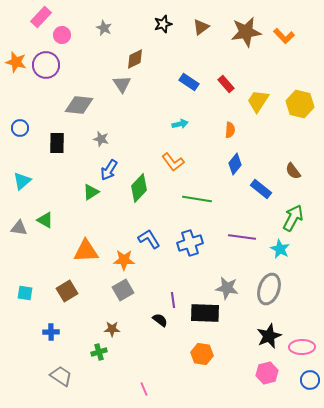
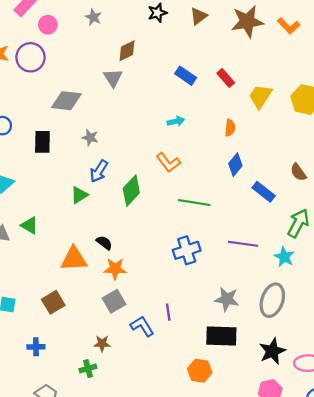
blue L-shape: (149, 239) -> (142, 326), moved
black rectangle: (205, 313) -> (221, 336), moved
black semicircle: (160, 320) -> (104, 243), moved

